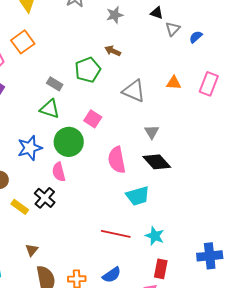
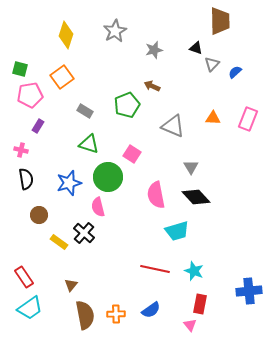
gray rectangle: (55, 84) -> (85, 111), moved

